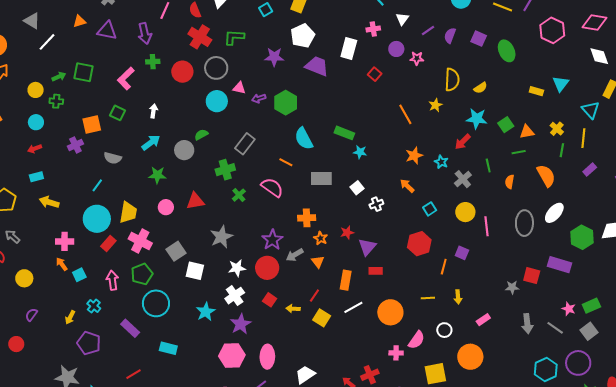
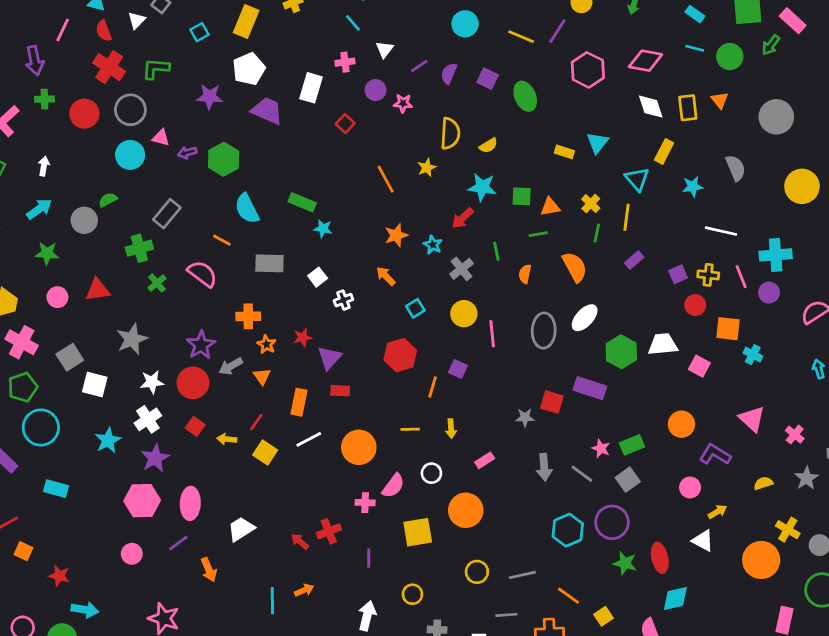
green square: (506, 125) -> (522, 196), turned 35

